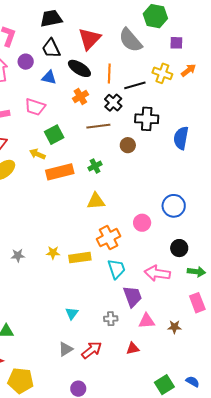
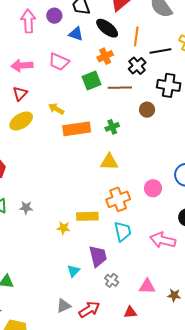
green square: (54, 135) -> (92, 81), moved
yellow star: (53, 253) -> (63, 228), moved
purple trapezoid: (133, 296) -> (98, 256), moved
gray cross: (111, 319) -> (112, 280), turned 32

